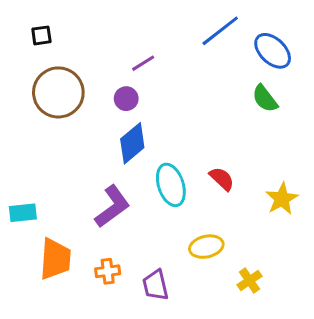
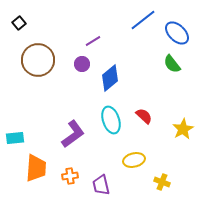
black square: (41, 35) -> (19, 23), moved, turned -32
blue diamond: (132, 143) -> (110, 78), moved
yellow cross: (249, 280) -> (162, 182), turned -35

